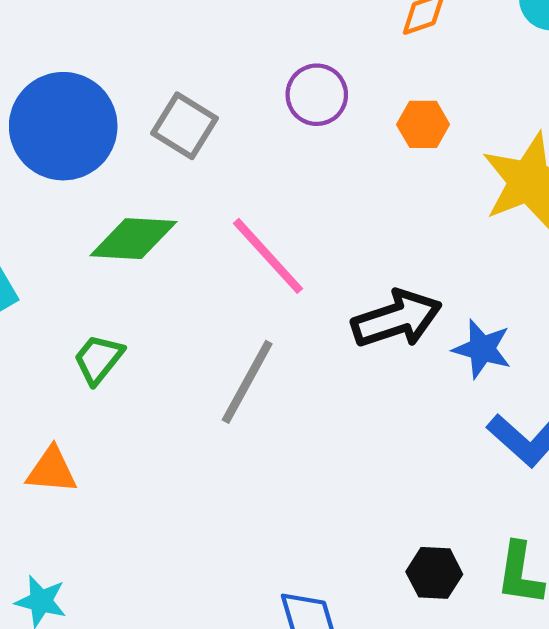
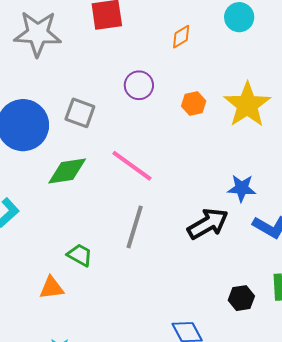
orange hexagon: (423, 124) -> (194, 104), moved
black arrow: (397, 319) -> (208, 224), moved
green trapezoid: (98, 359) -> (80, 255), moved, turned 92

